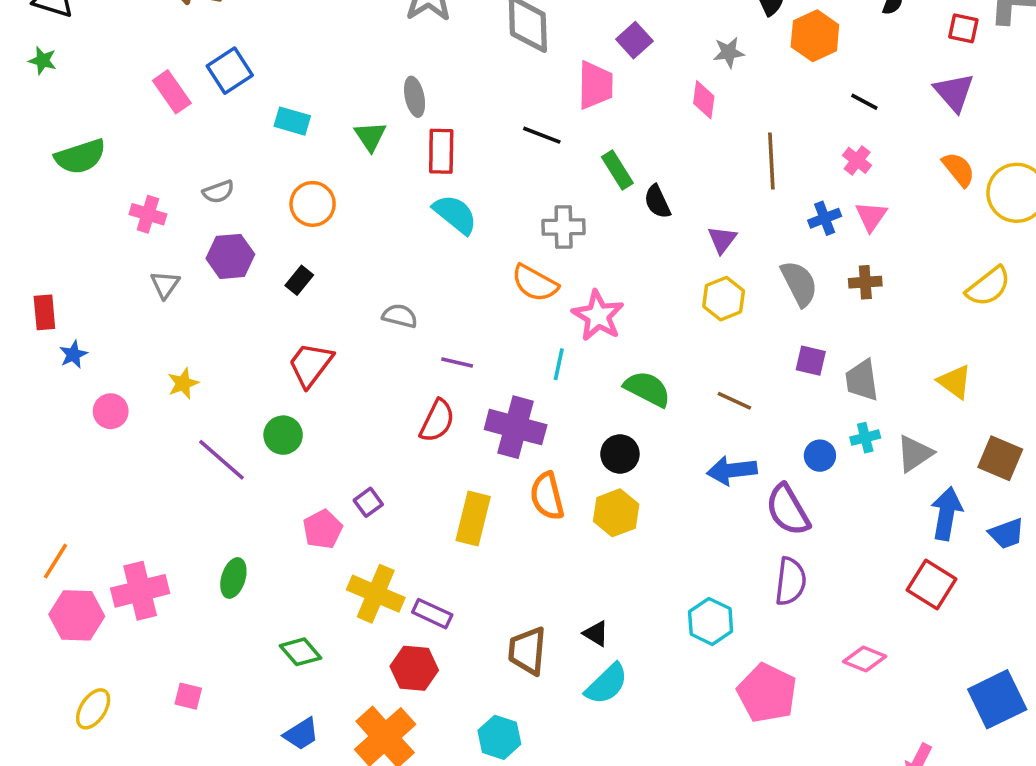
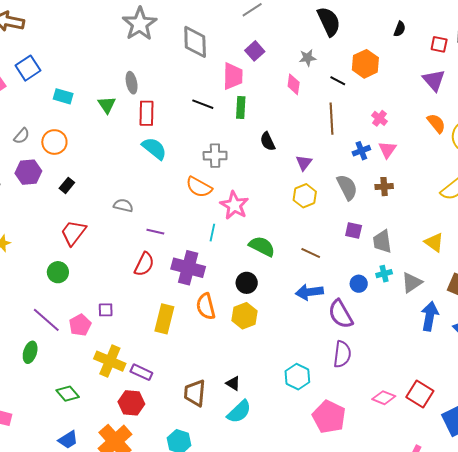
orange hexagon: (815, 36) -> (365, 64), moved
black line: (864, 102) -> (338, 81), moved
green rectangle: (617, 170) -> (241, 107), moved, turned 35
gray semicircle: (218, 192) -> (22, 136), turned -30
orange circle: (313, 204) -> (54, 142), moved
purple line: (221, 460) -> (46, 320), moved
purple square: (368, 502) -> (106, 310), turned 35
red square: (932, 585) -> (420, 394), moved

